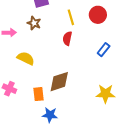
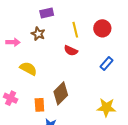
red semicircle: (67, 38) -> (71, 51), turned -80
brown diamond: (59, 82) -> (61, 93), turned -30

